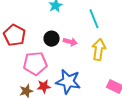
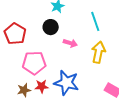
black circle: (52, 39) -> (51, 27), moved

